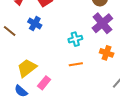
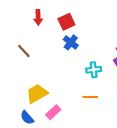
blue cross: (35, 24) -> (71, 42), moved

